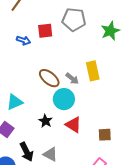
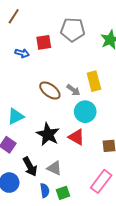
cyan circle: (64, 99) -> (85, 112), moved
black star: (45, 121) -> (48, 134), size x1.6

